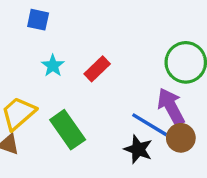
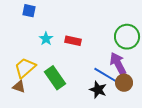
blue square: (38, 20) -> (29, 11), moved
red rectangle: (97, 69) -> (73, 41), turned 56

